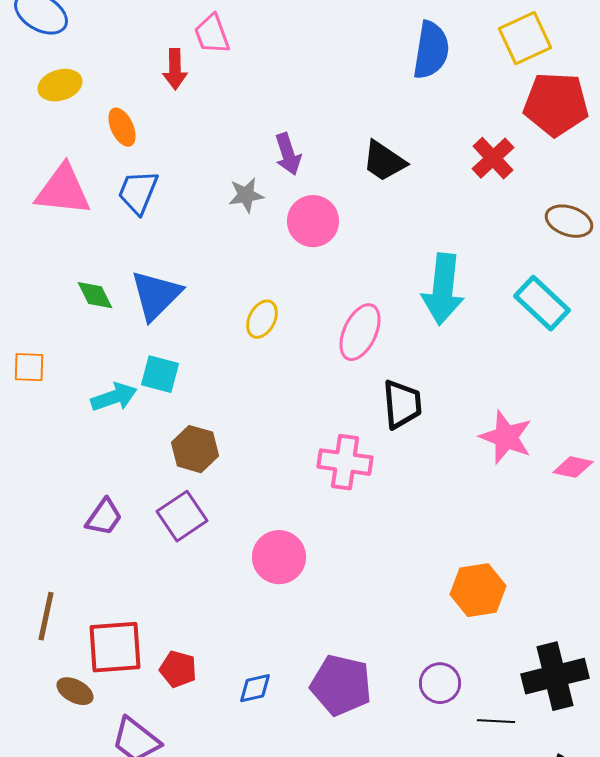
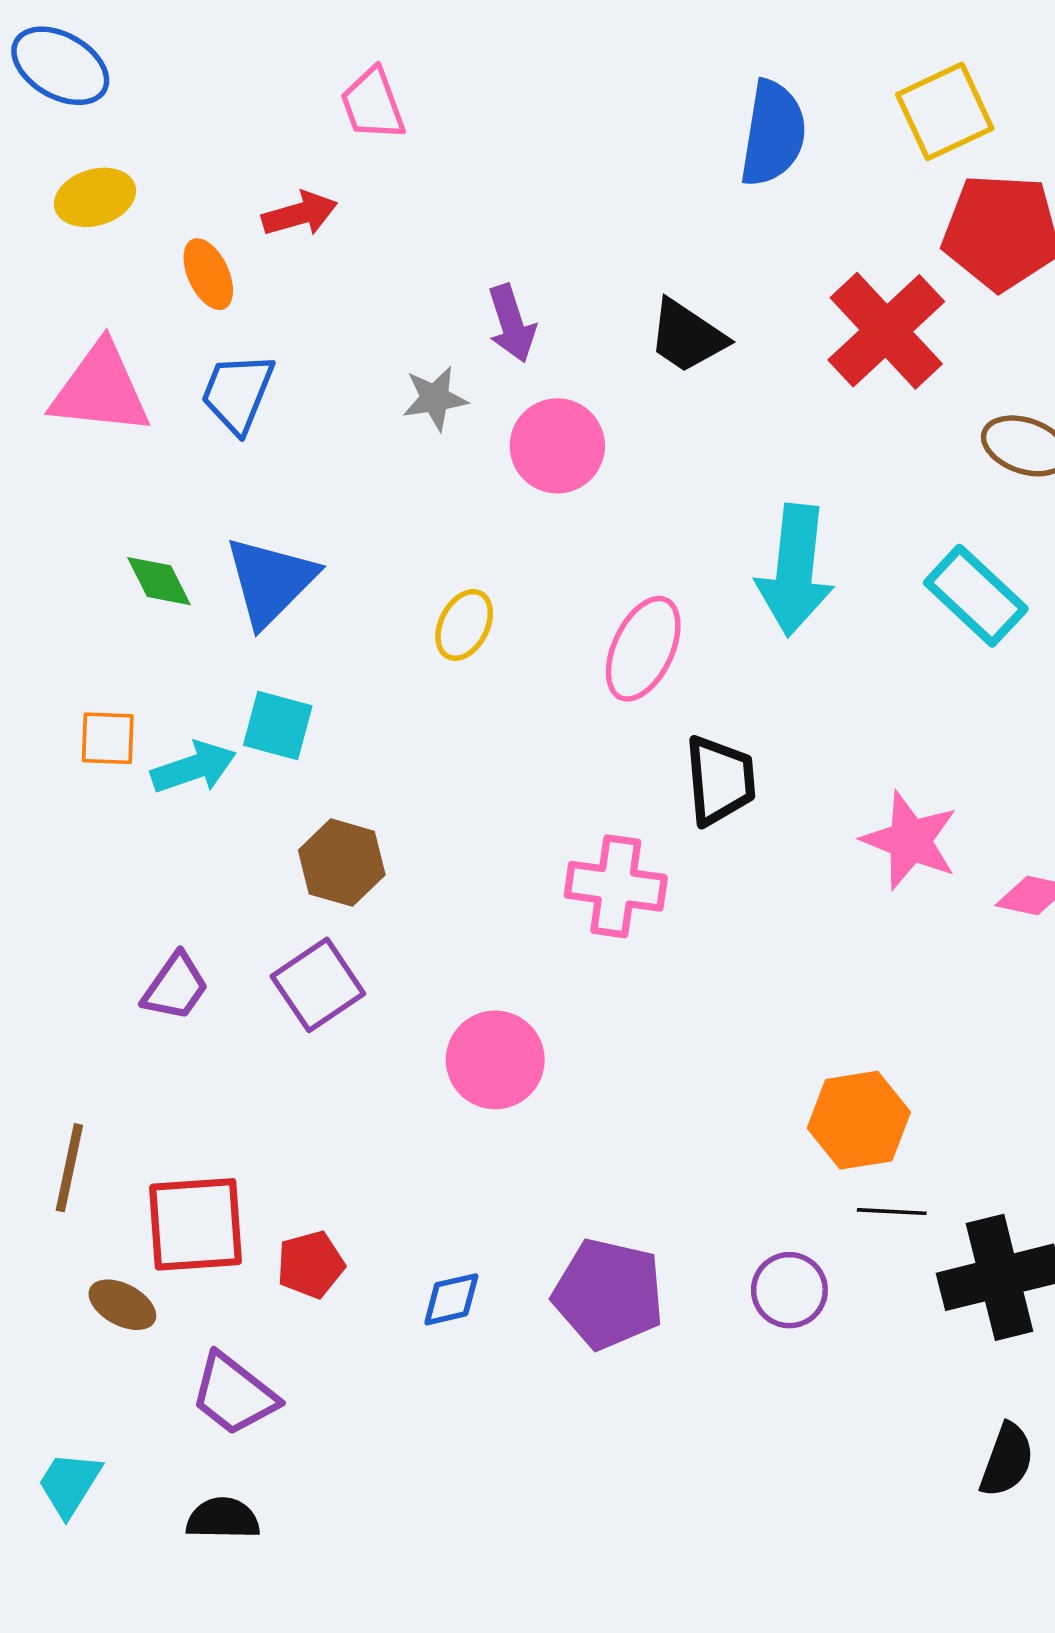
red arrow: (175, 69) -> (300, 214), moved, turned -105
red cross: (493, 158) -> (886, 331), size x1.5
orange square: (29, 367) -> (108, 738), moved
red pentagon: (178, 669) -> (311, 1265), turned -30
black line: (496, 721) -> (892, 1212), moved

